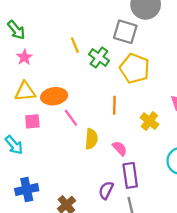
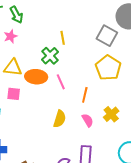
pink star: (24, 57) -> (10, 36), moved
green cross: (99, 57) -> (50, 56), moved
pink line: (71, 118) -> (61, 82), moved
pink semicircle: (120, 148) -> (88, 120), moved

